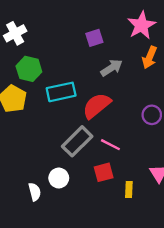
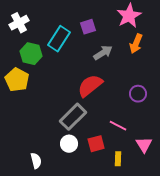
cyan rectangle: (61, 92) -> (59, 39), moved, turned -45
pink line: (110, 145) -> (118, 126), moved
white circle: (59, 178) -> (69, 144), moved

